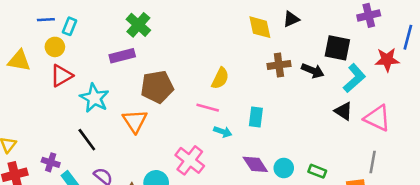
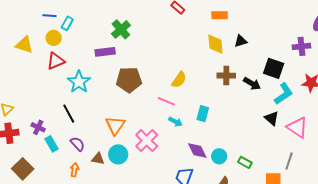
orange triangle: (135, 121) -> (115, 125), moved

